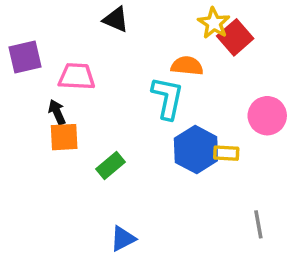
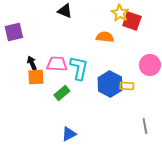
red square: (235, 37) -> (132, 21), turned -30
pink trapezoid: (77, 76) -> (57, 64), moved
cyan L-shape: (167, 98) -> (79, 68), moved

